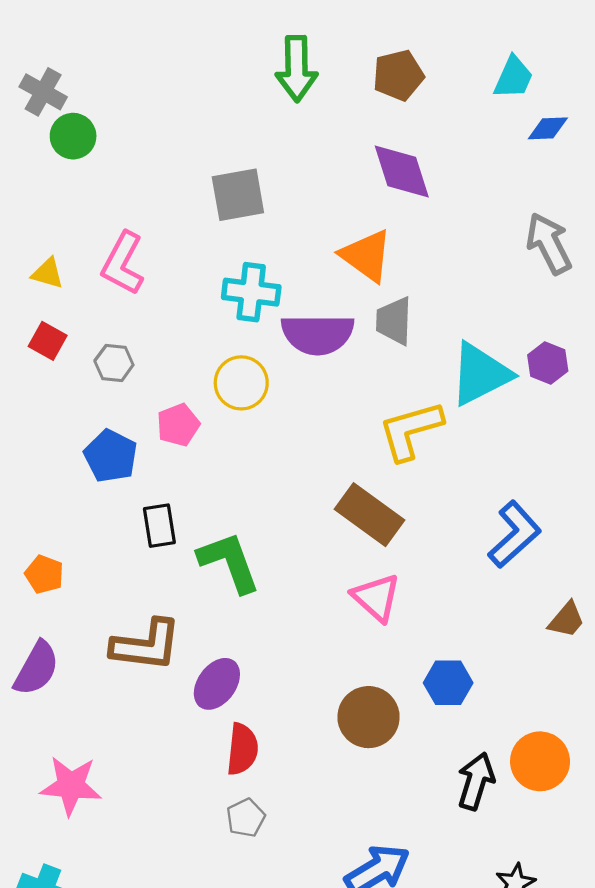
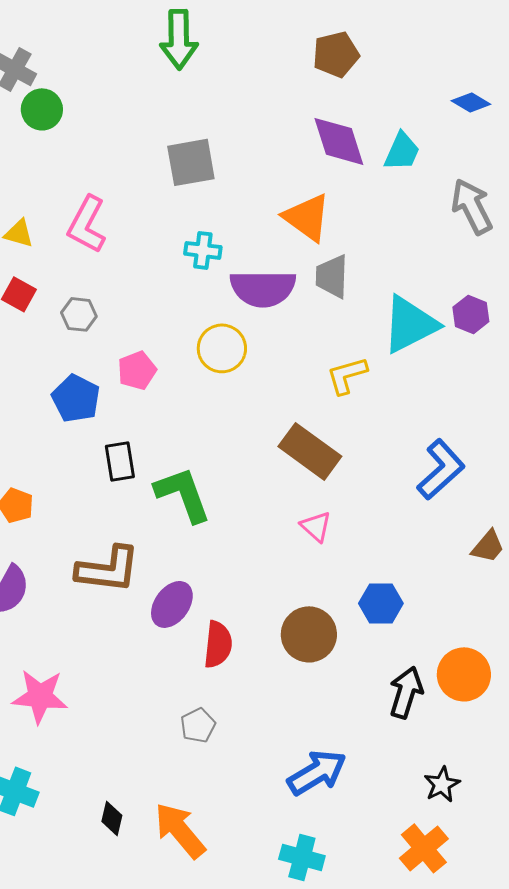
green arrow: (297, 69) -> (179, 39), moved
cyan trapezoid: (513, 77) -> (402, 151), moved
blue diamond: (548, 128) -> (471, 102), turned 33
cyan cross: (251, 292) -> (203, 250), size x0.7
yellow circle: (241, 383) -> (222, 348), moved
yellow L-shape: (411, 430) -> (347, 375), size x0.7
pink triangle: (376, 598) -> (316, 526), size x0.7
red semicircle: (242, 749) -> (218, 644), moved

